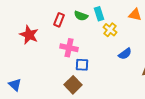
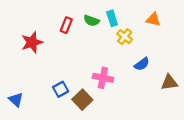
red star: (29, 35) -> (32, 42), turned 30
pink cross: (69, 48) -> (103, 78), moved
blue square: (82, 65) -> (61, 89), moved, turned -32

